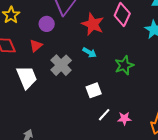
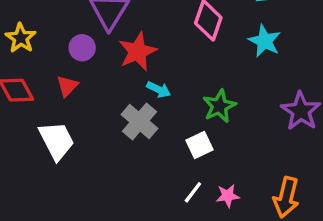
red star: (93, 24) -> (138, 51), moved, turned 30
gray cross: (61, 65) -> (139, 121), moved
white square: (94, 90) -> (200, 145), moved

